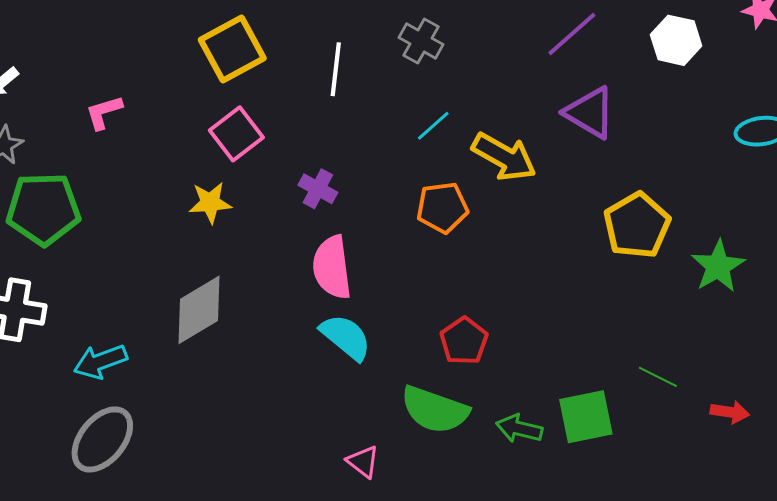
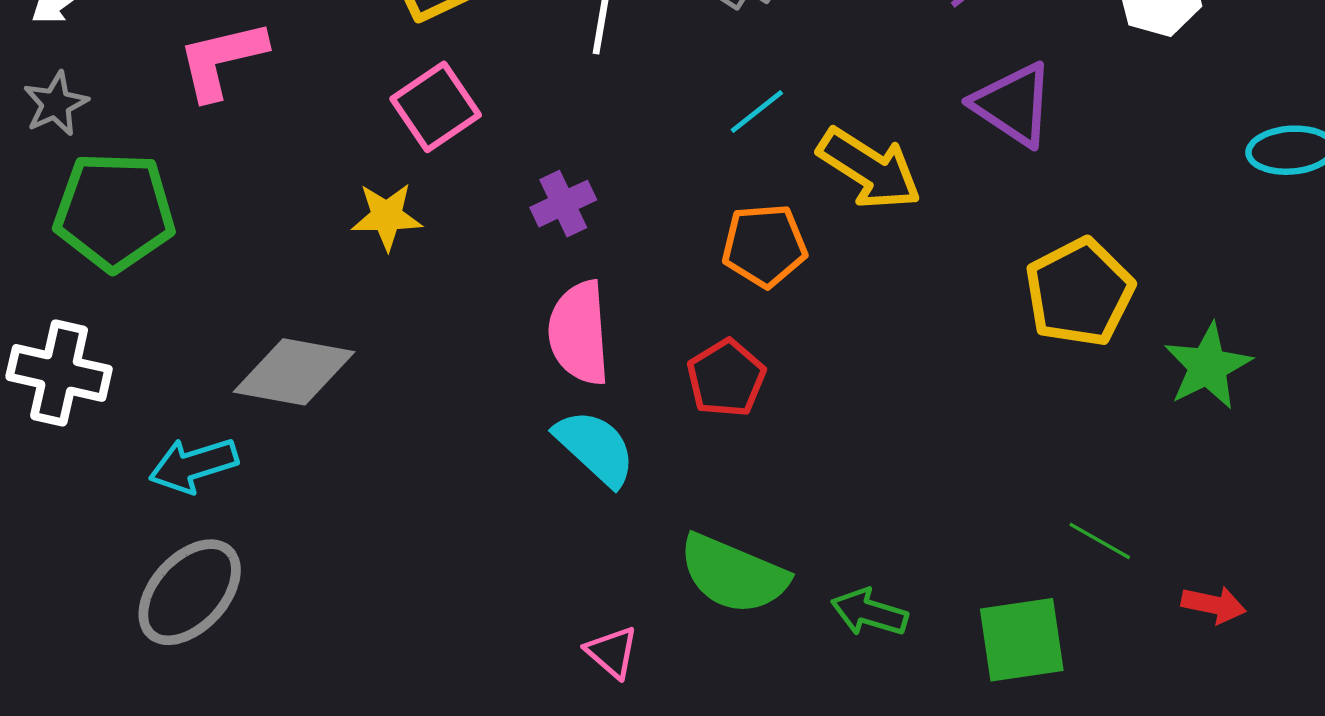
pink L-shape: (104, 112) -> (222, 60), size x1.5
purple cross: (318, 189) -> (563, 204), turned 33
gray diamond: (199, 310) -> (294, 372), moved, turned 38
red pentagon: (464, 341) -> (726, 378), moved
green square: (586, 417) -> (1022, 640), moved

